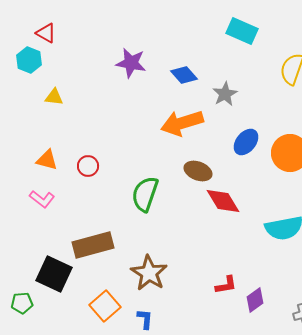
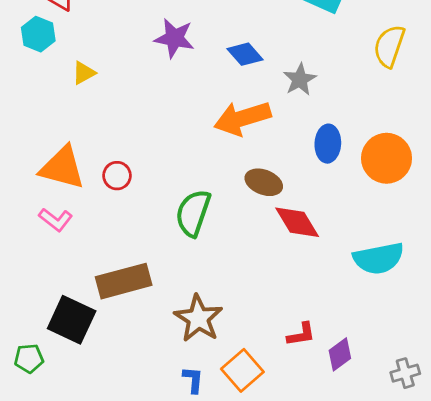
yellow triangle: (54, 97) -> (84, 73), moved, turned -36
blue ellipse: (246, 142) -> (328, 144), turned -36
orange triangle: (47, 160) -> (62, 168), size x1.6
orange square: (105, 306) -> (242, 370), moved

